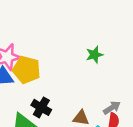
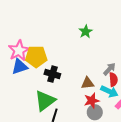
black cross: (41, 107) -> (52, 74), moved

